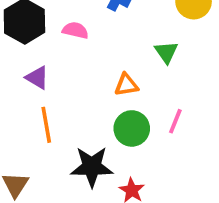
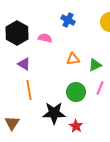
green triangle: (166, 52) -> (95, 65), moved, turned 40
orange triangle: (126, 85) -> (73, 59), moved

